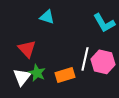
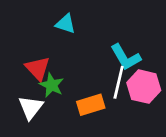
cyan L-shape: (104, 23) -> (126, 57), moved
green star: (37, 73) -> (52, 85), moved

